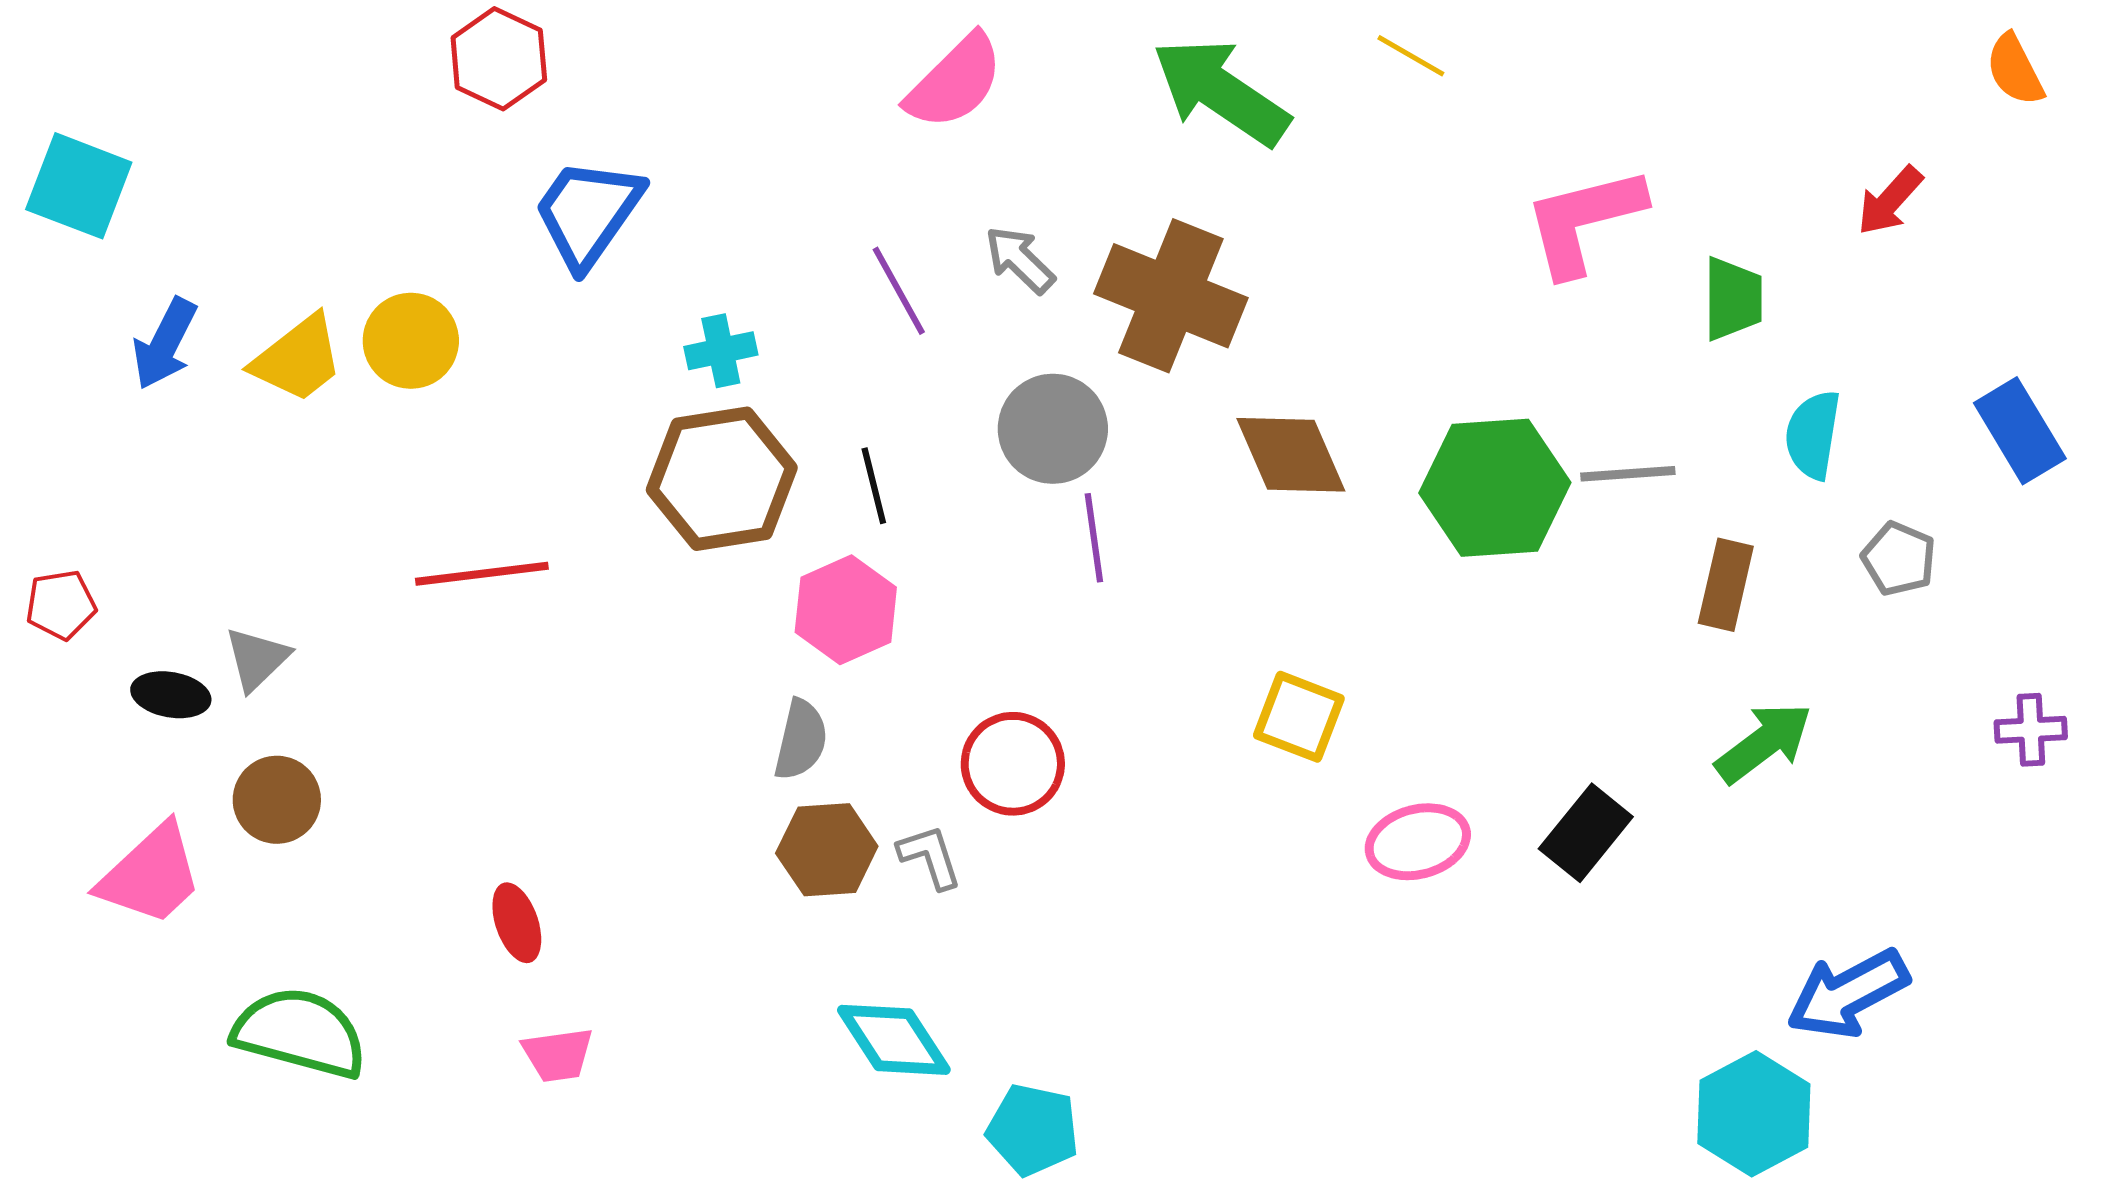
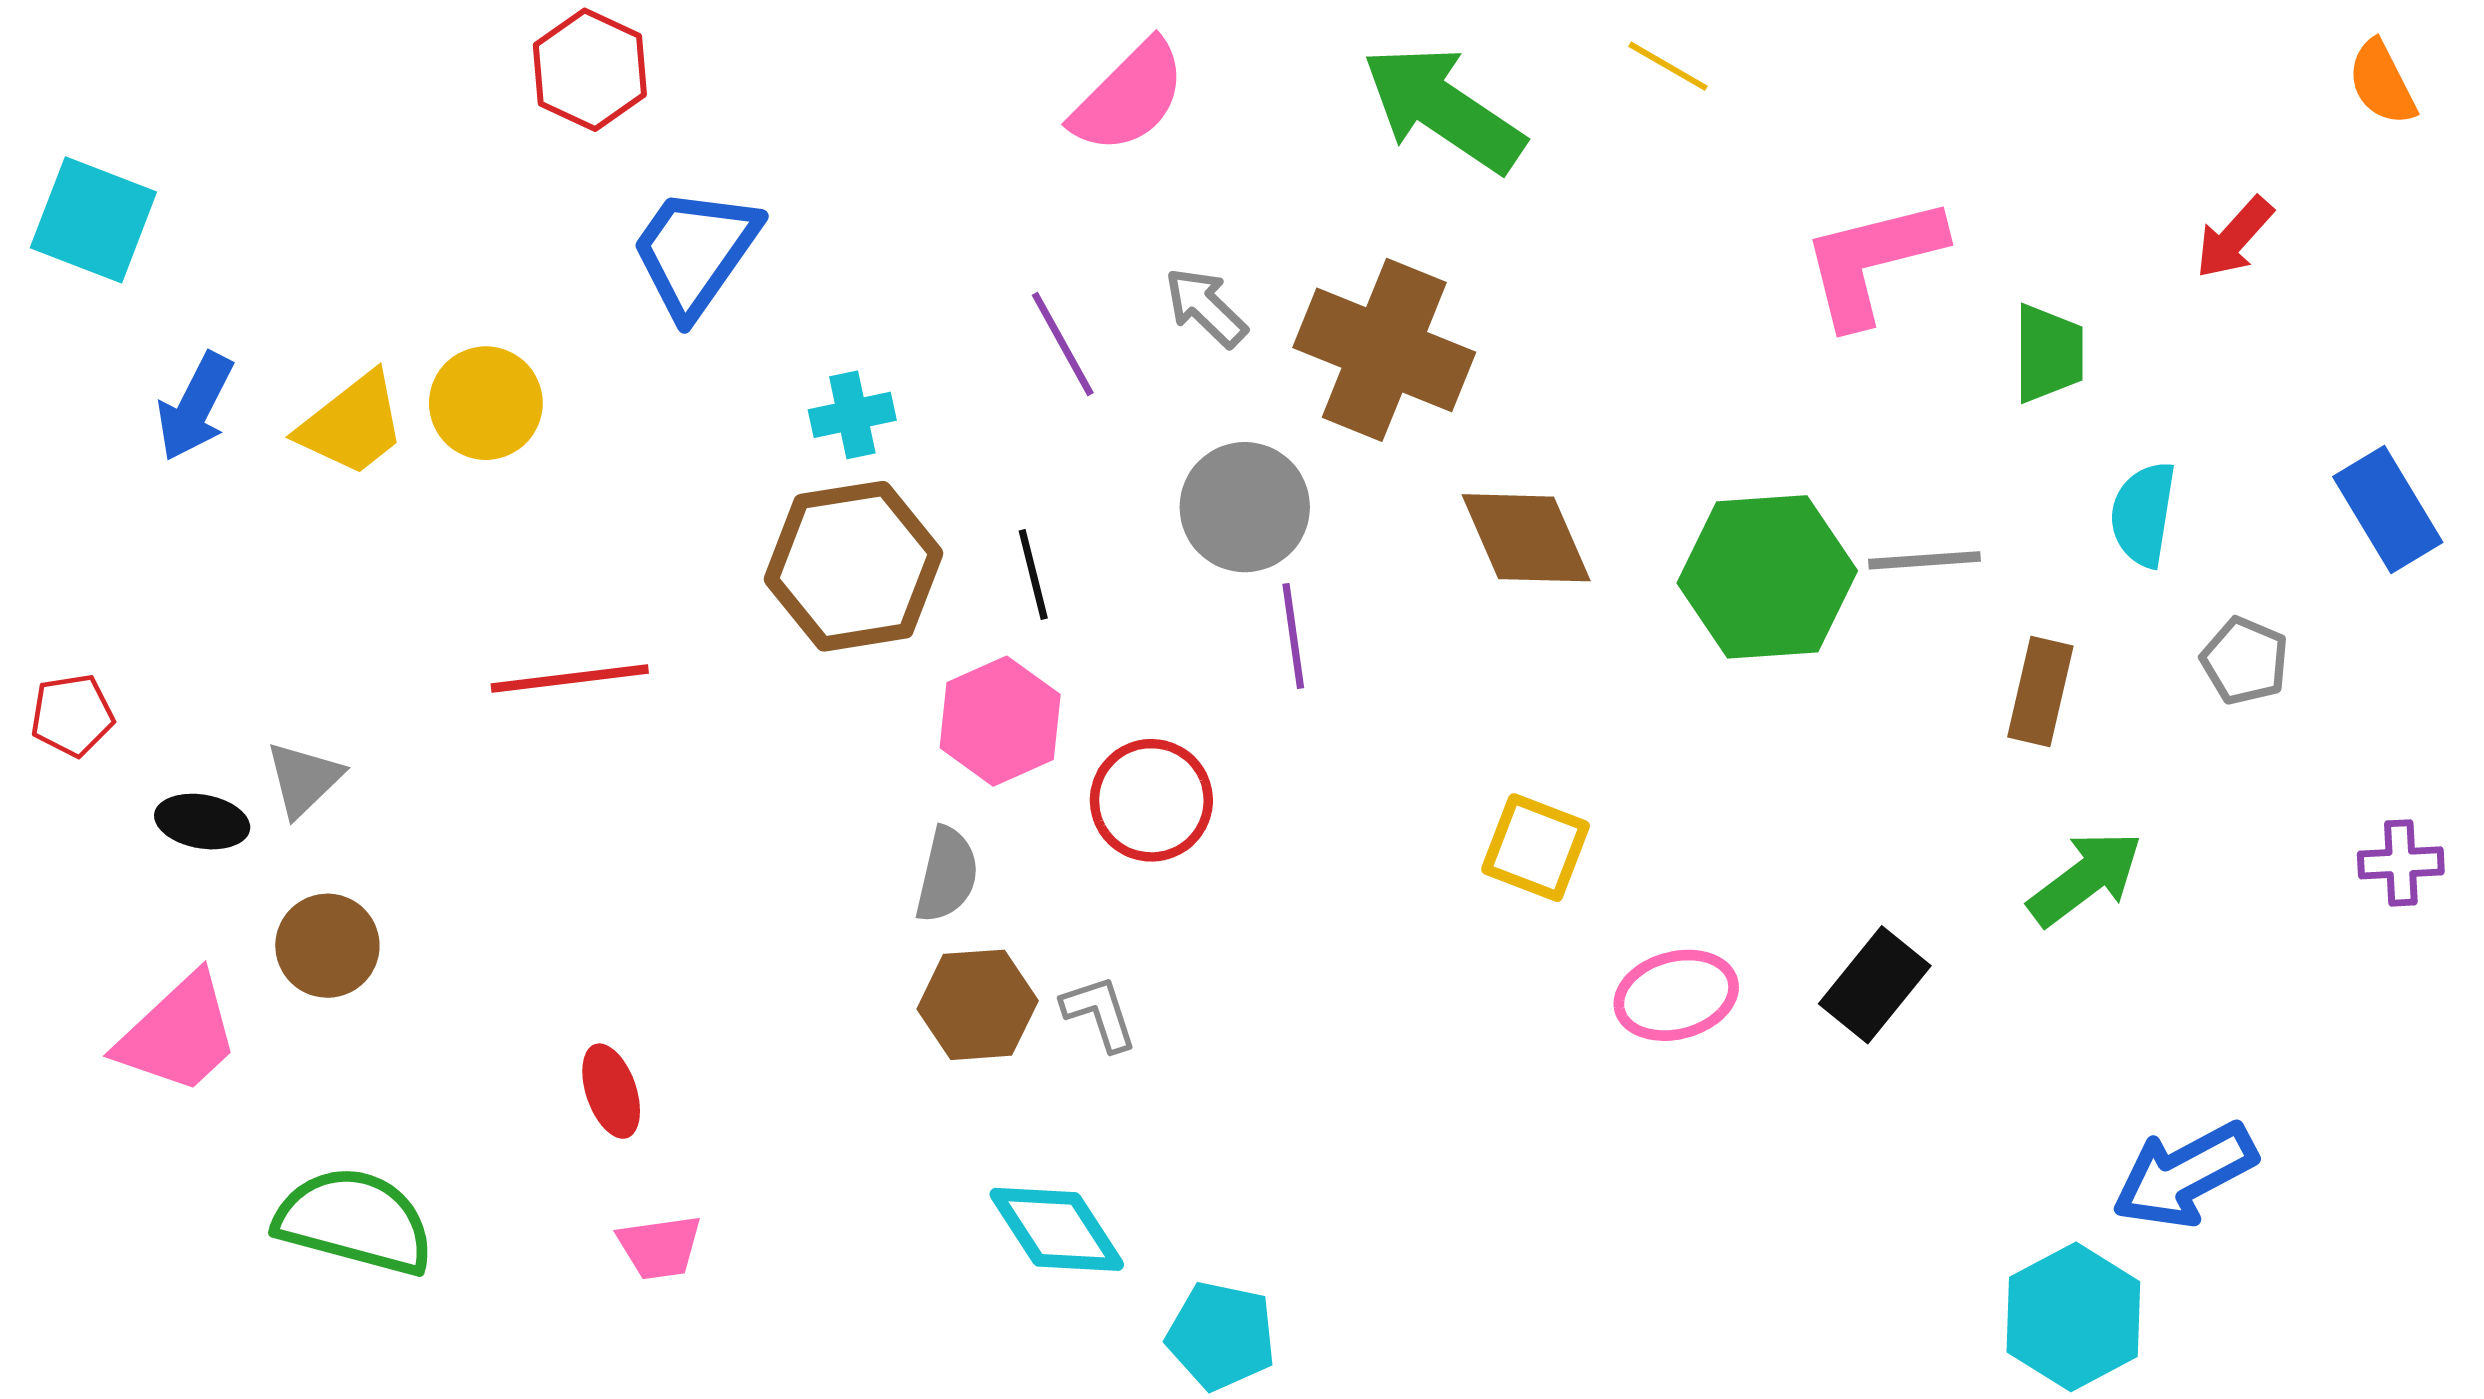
red circle: (1013, 764) -> (1151, 800), moved

